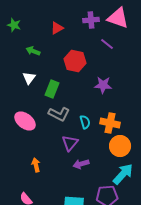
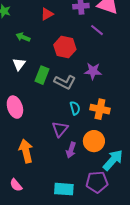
gray L-shape: (59, 114) -> (65, 82), moved
pink ellipse: (25, 121) -> (15, 107), turned 35
orange circle: (120, 146) -> (94, 141), moved
purple arrow: (81, 164) -> (71, 150), turned -56
orange arrow: (36, 165) -> (26, 151), size x1.6

